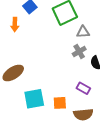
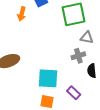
cyan square: (34, 99) -> (48, 78), moved

